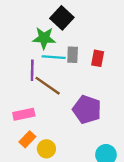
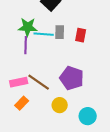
green star: (44, 38) -> (28, 27), moved
brown line: (48, 86) -> (39, 82), moved
yellow circle: (46, 149) -> (60, 105), moved

